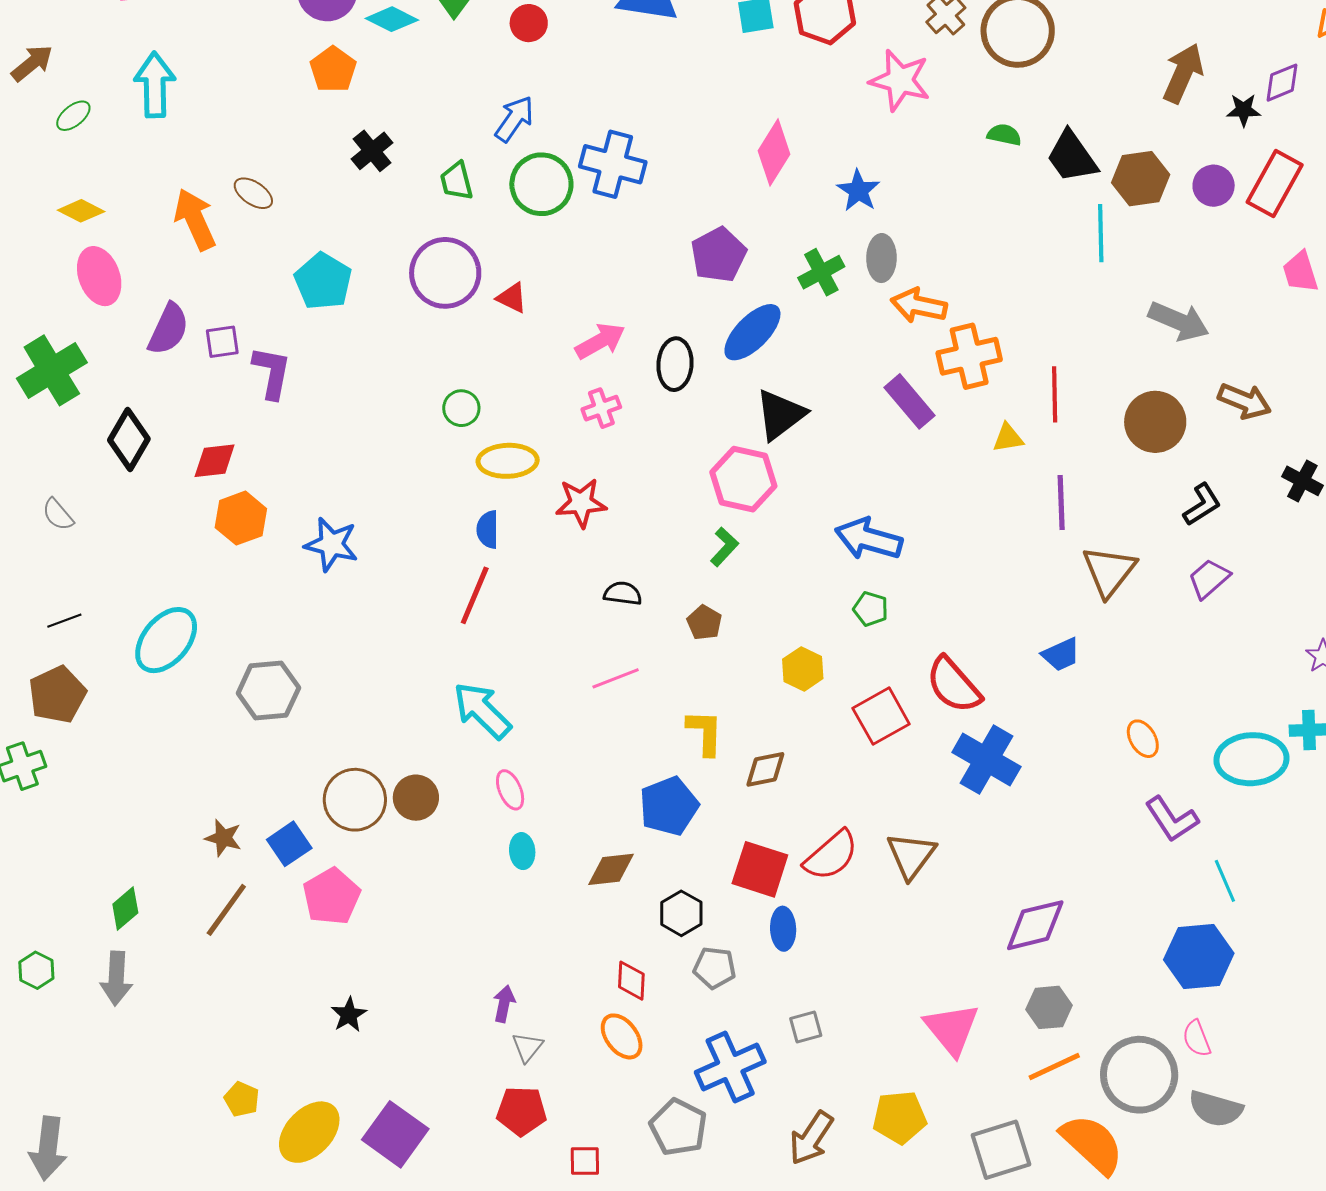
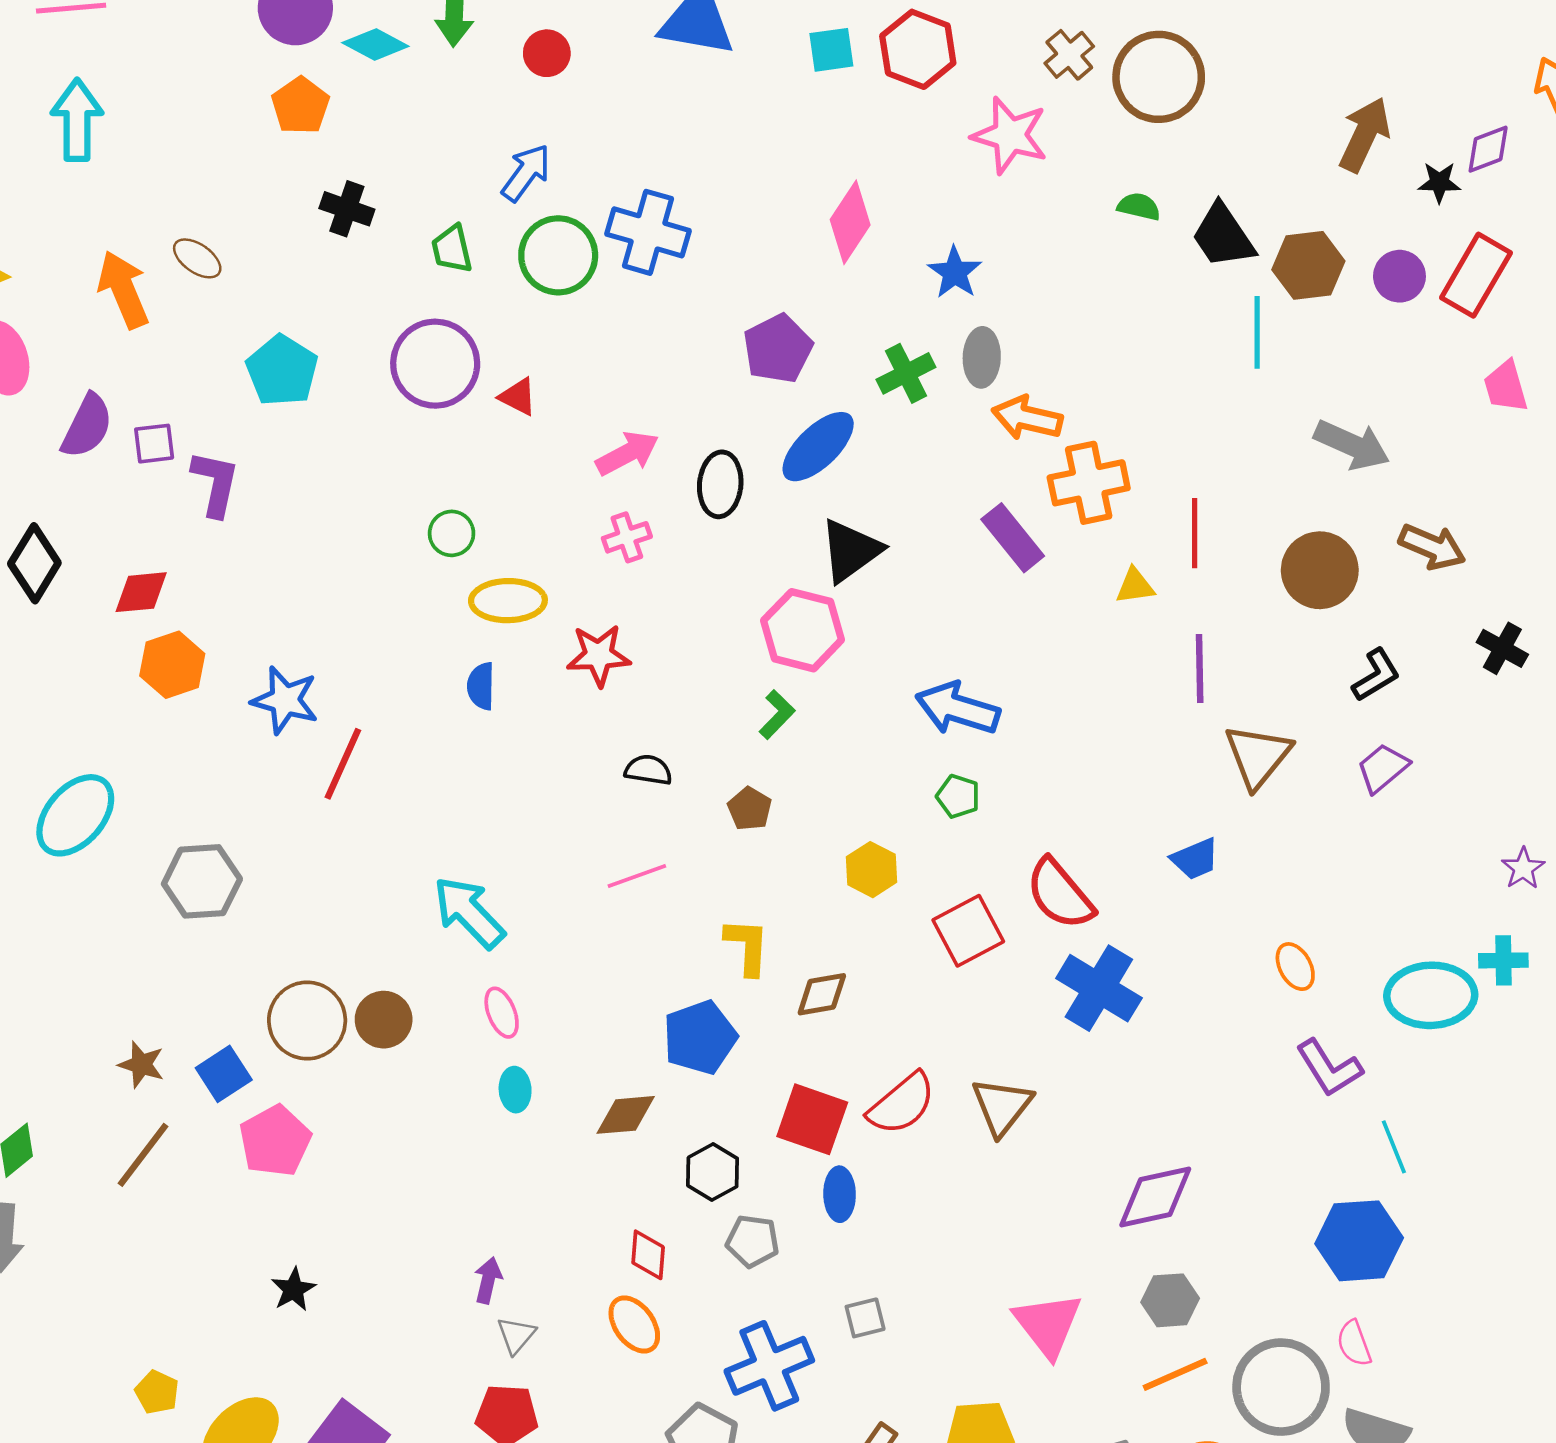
black cross: (372, 151) -> (347, 209), turned -33
red line: (475, 595) -> (343, 764), moved

